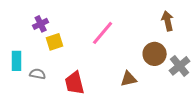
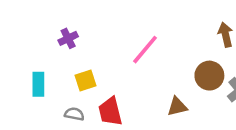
yellow square: (55, 42) -> (85, 81), moved
gray semicircle: (38, 74) -> (74, 114), moved

